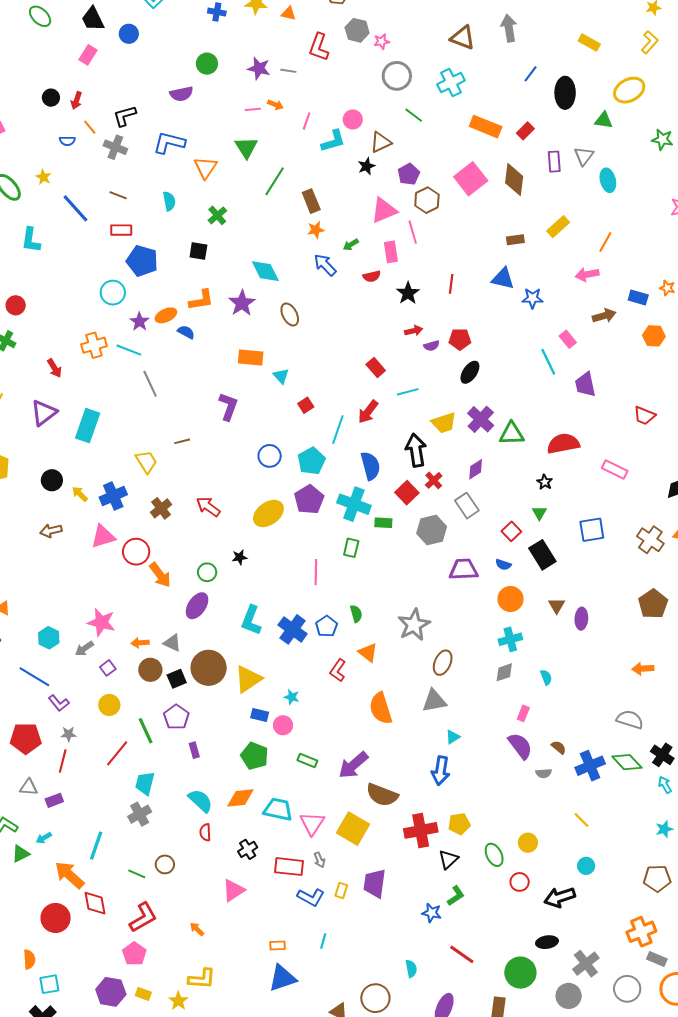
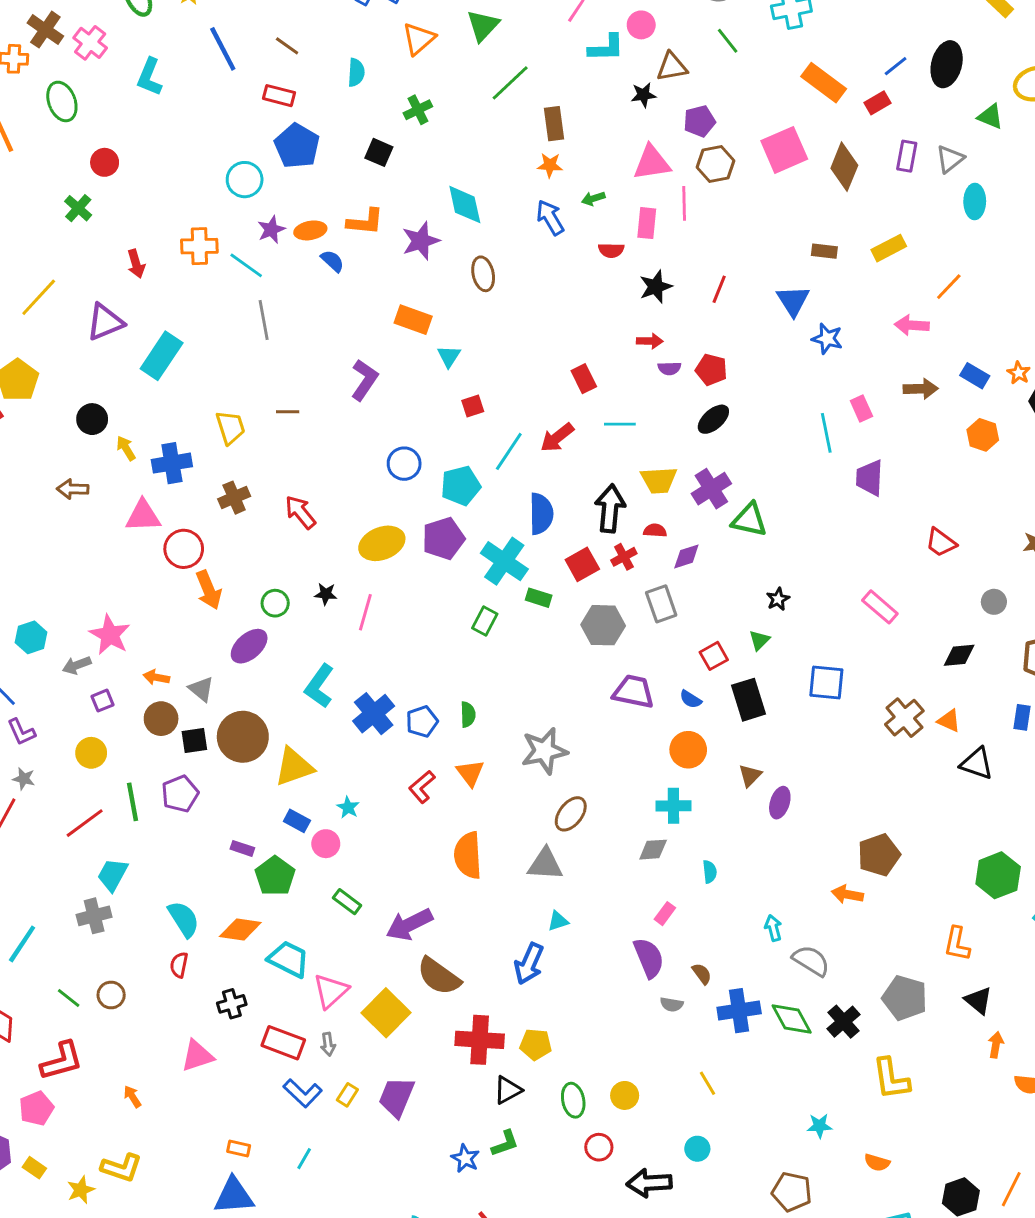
blue line: (531, 74) -> (896, 66), moved
blue triangle: (503, 279) -> (793, 301), turned 30
red semicircle: (563, 444) -> (655, 530), moved, size x0.5
pink line: (316, 572) -> (365, 612), moved
brown pentagon: (653, 604) -> (879, 855), moved
purple rectangle: (194, 750) -> (242, 848), moved, turned -70
cyan arrow: (665, 785) -> (773, 928), moved

